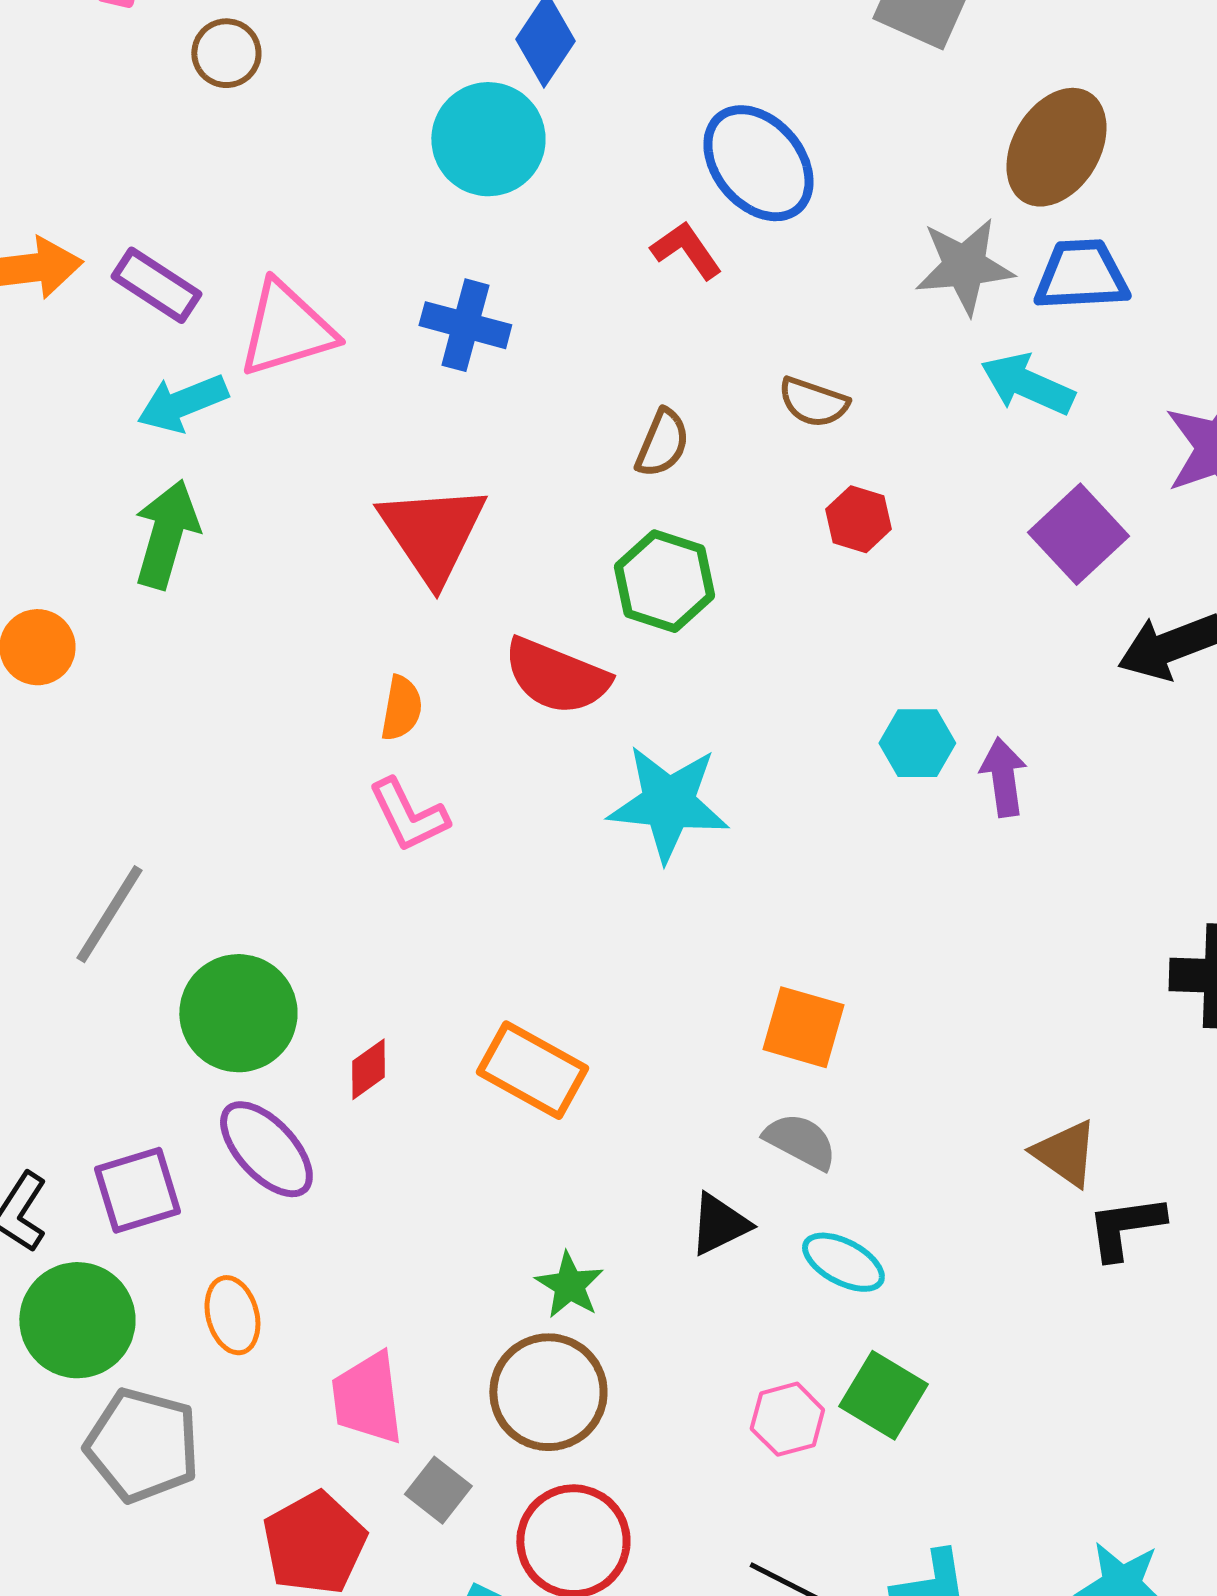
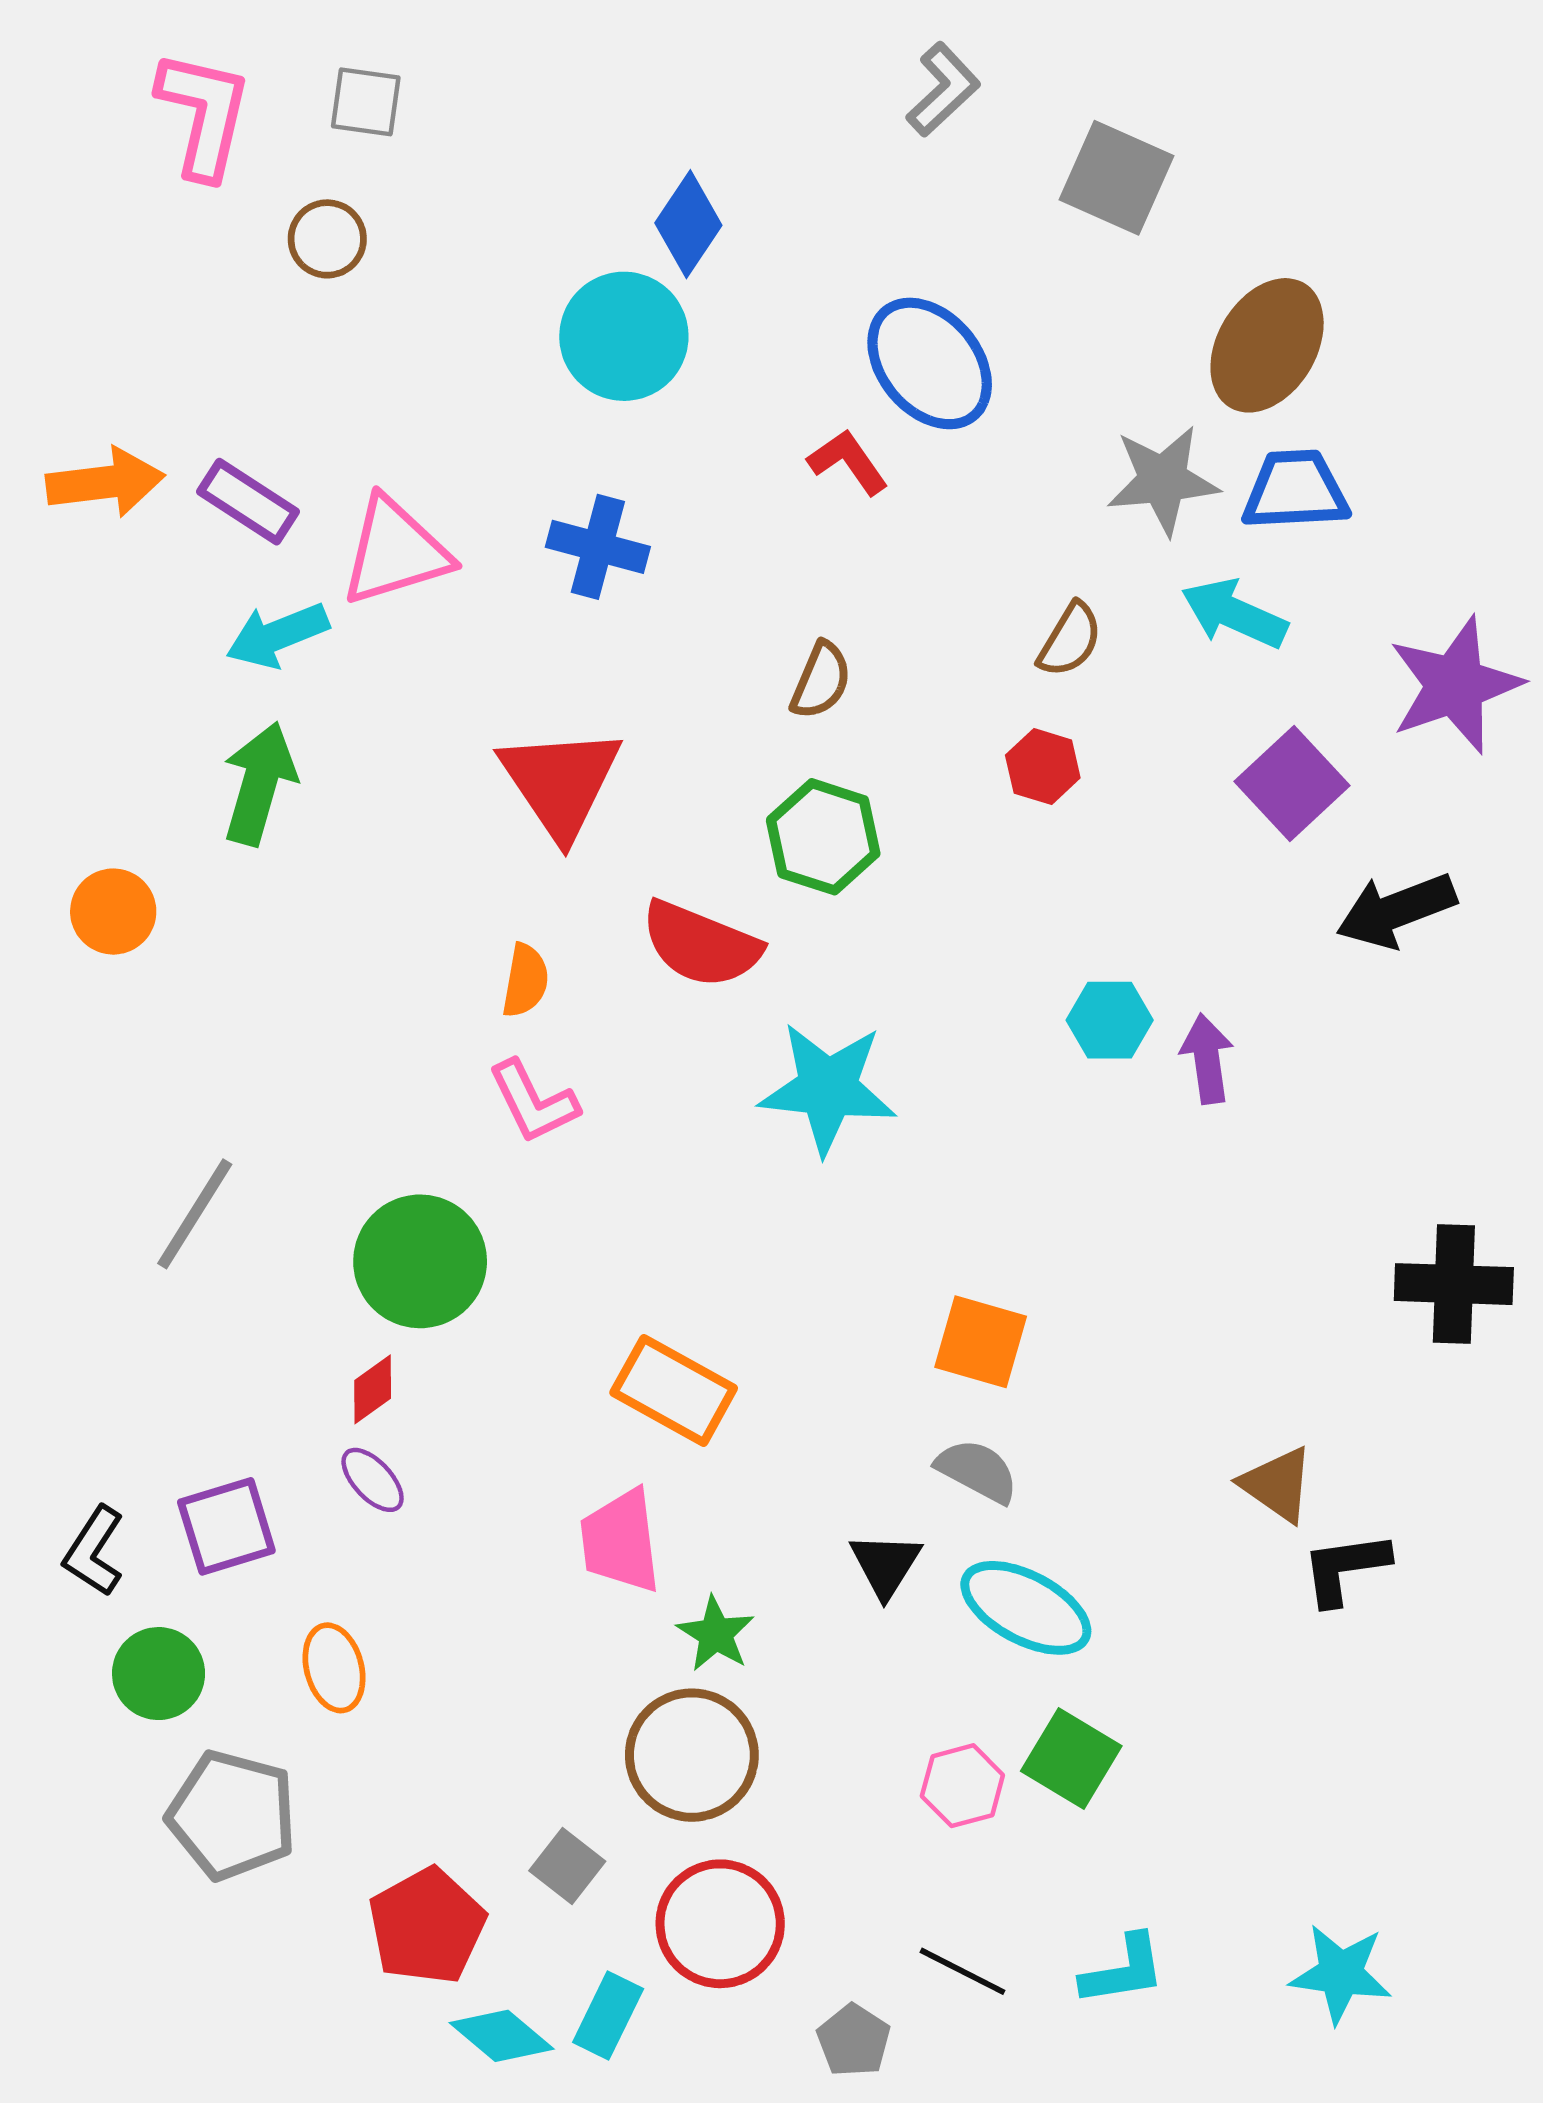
brown semicircle: (813, 402) -> (1070, 640), moved, turned -78
green circle: (238, 1013) -> (420, 1261), moved
red diamond: (368, 1069) -> (373, 1389), moved
purple ellipse: (266, 1149) -> (373, 1480), size x0.6
black triangle: (719, 1224) -> (885, 1565), turned -32
cyan ellipse: (843, 1262) -> (1026, 1608), size x1.4
green circle: (77, 1320) -> (159, 1674), size x0.7
pink trapezoid: (367, 1398) -> (620, 1541), moved

